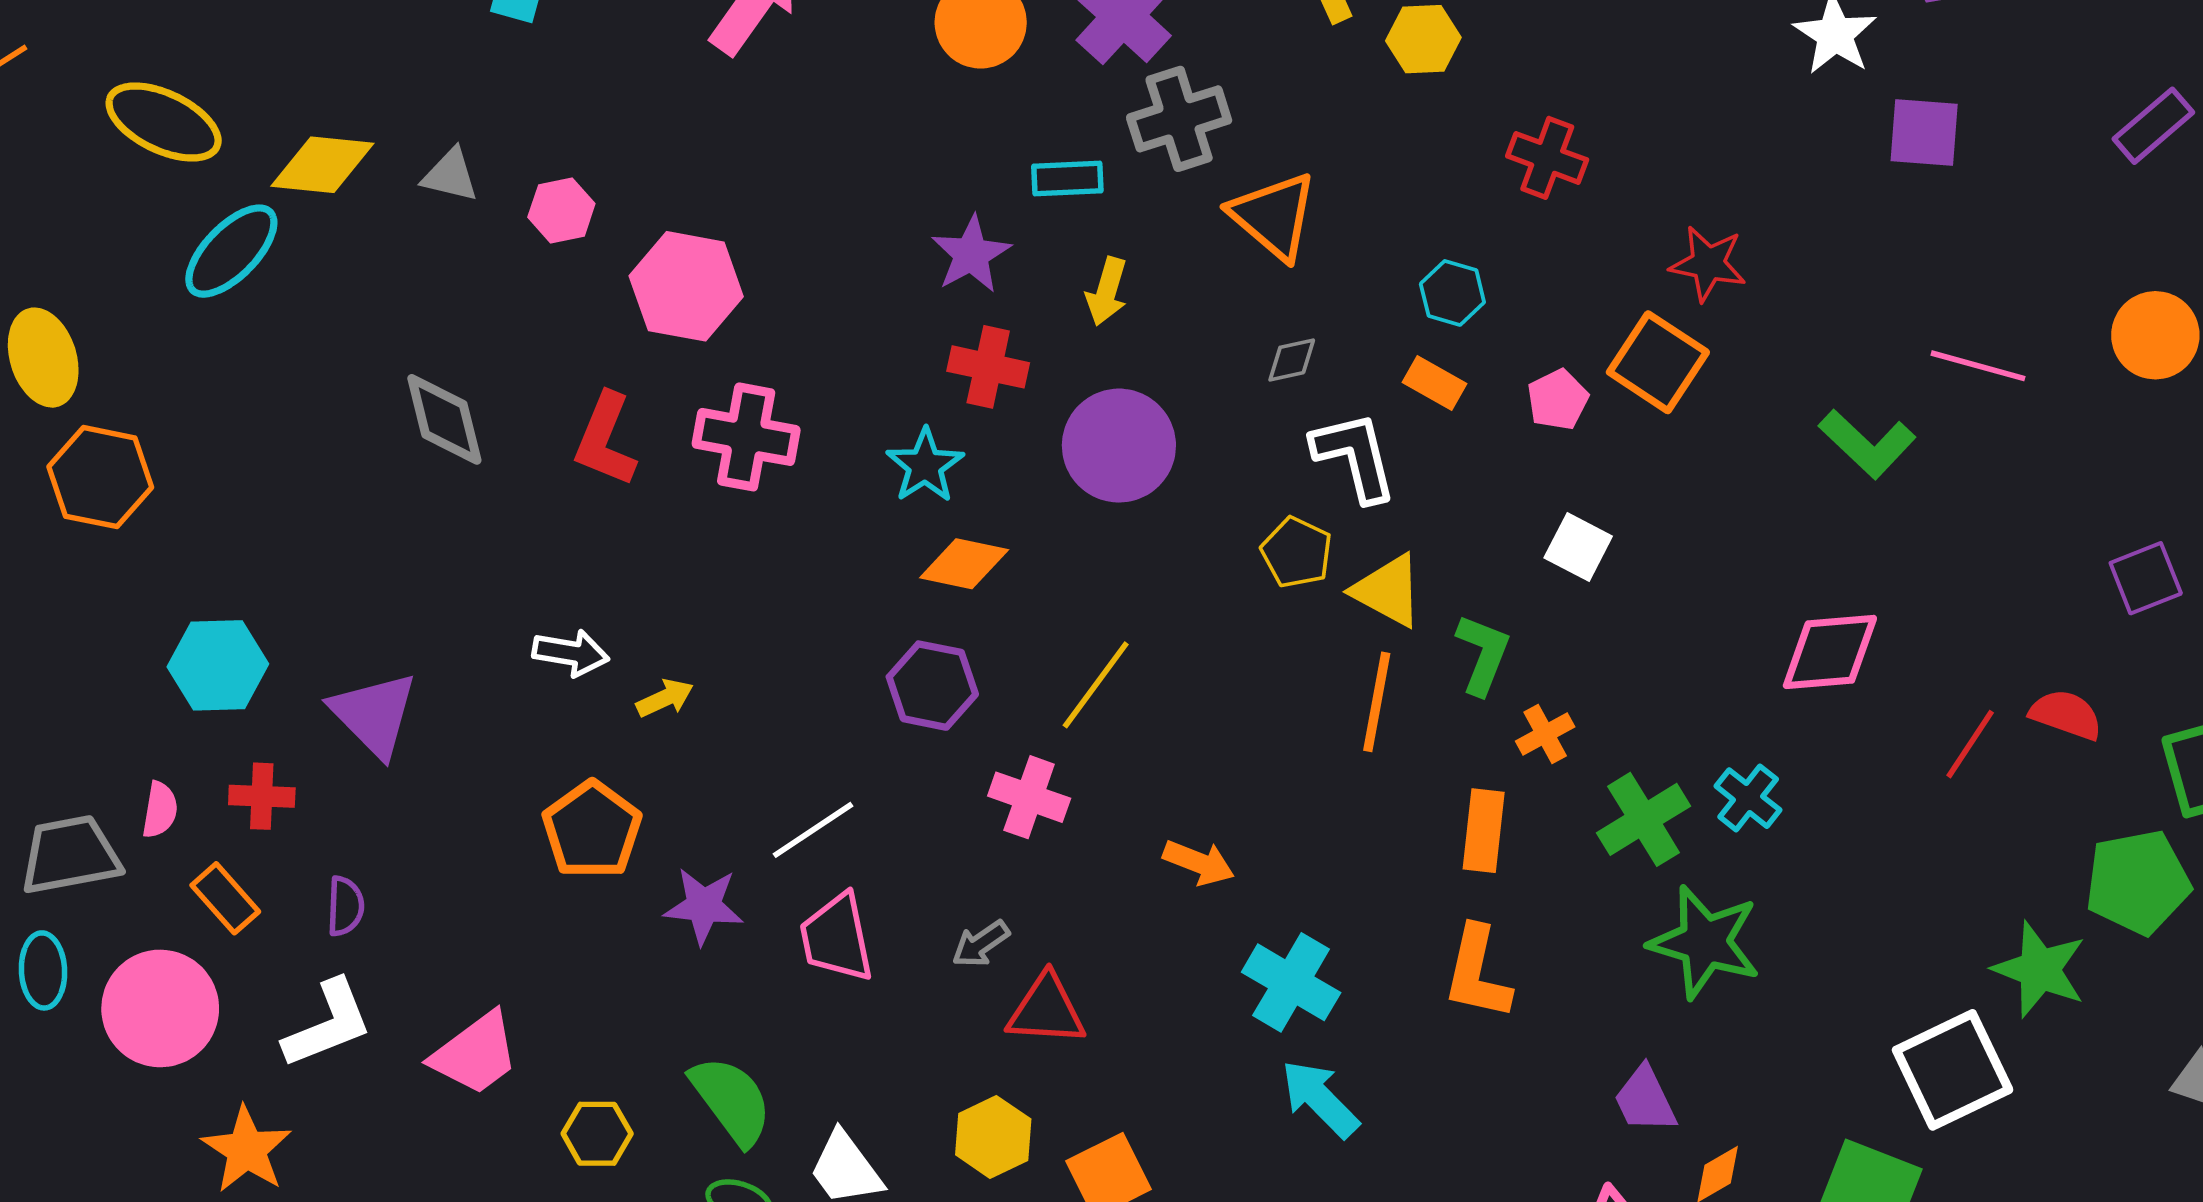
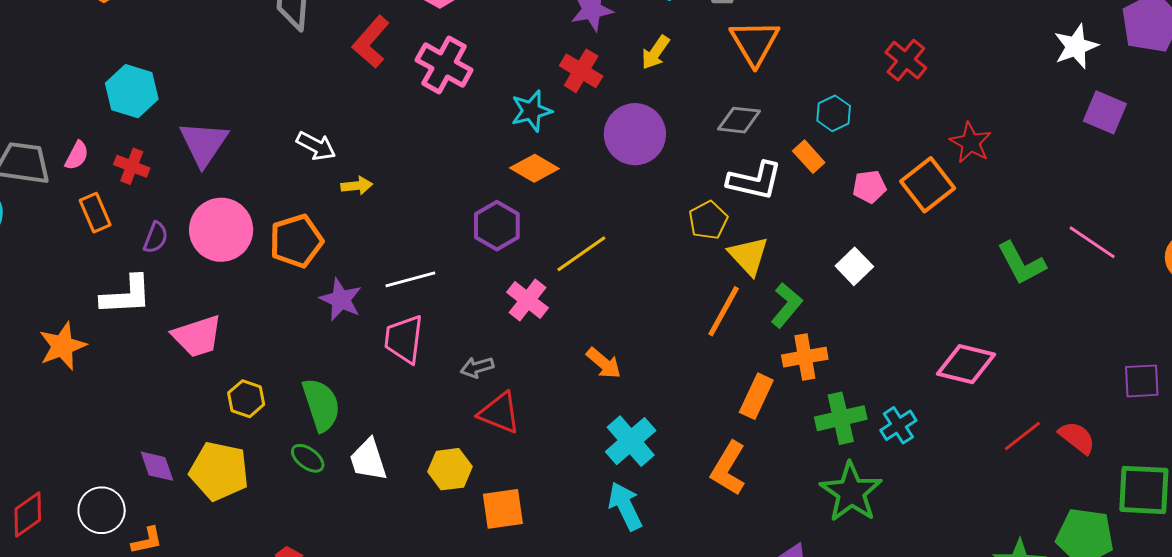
gray diamond: (1292, 360) -> (739, 120), size x1.4
white L-shape: (1355, 456) -> (755, 181), turned 98
orange cross: (1545, 734) -> (805, 357), size x1.4
pink circle: (160, 1008) -> (221, 230), moved

